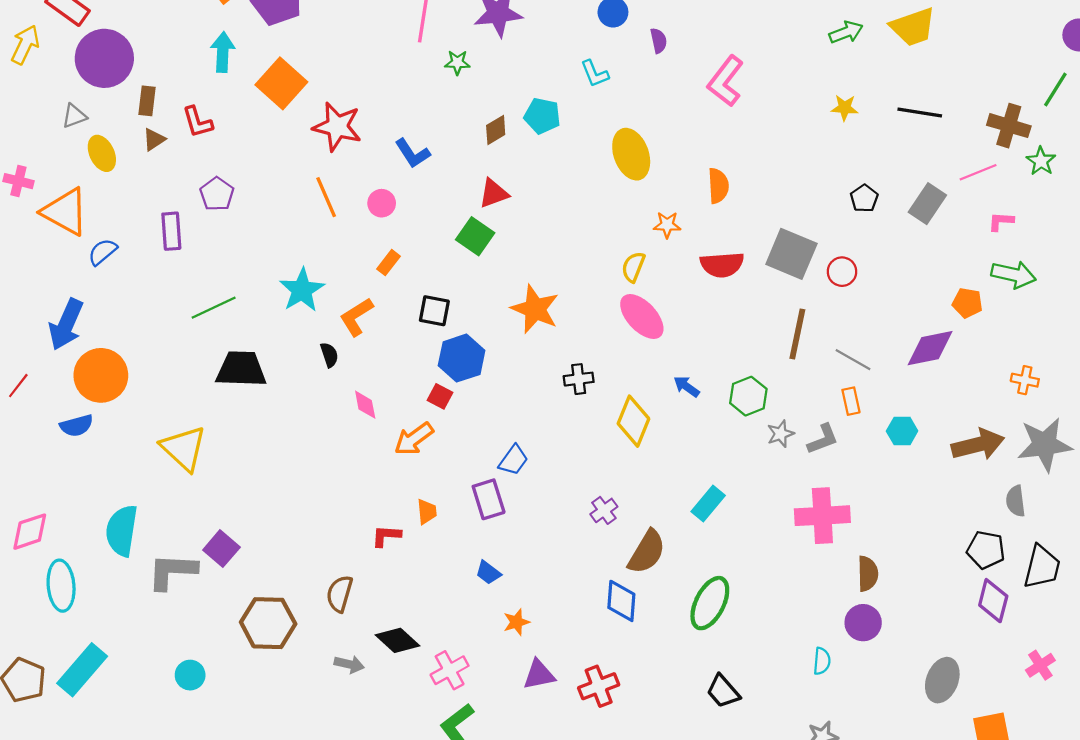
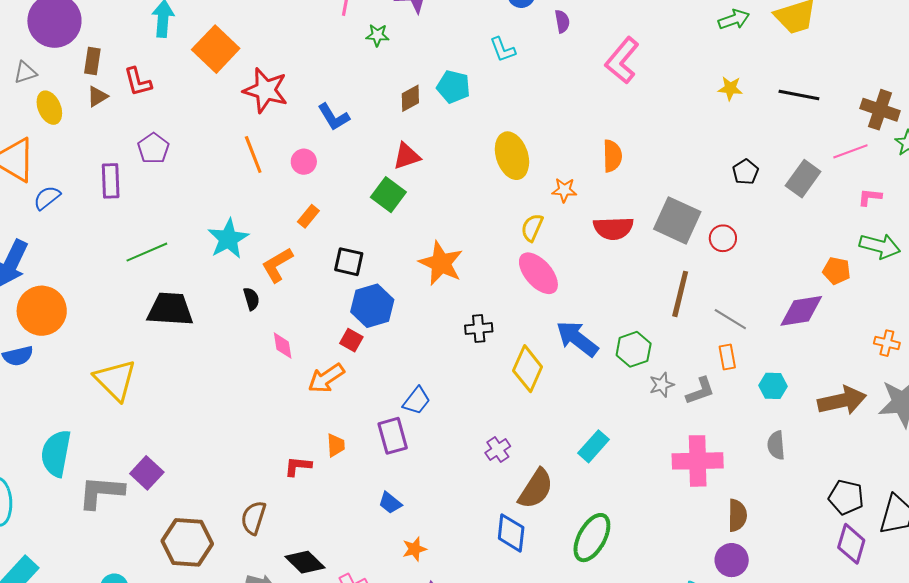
yellow ellipse: (631, 154) -> (512, 156), moved
blue arrow: (687, 387) -> (577, 339), size x1.8
gray semicircle: (1016, 501) -> (776, 445), moved

